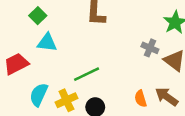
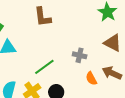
gray cross: (150, 48) -> (80, 55), moved

